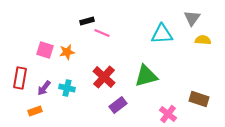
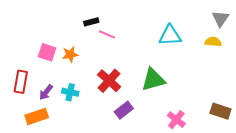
gray triangle: (192, 18) -> (220, 19), moved
brown rectangle: (199, 99) -> (220, 111), moved
orange rectangle: (35, 111) -> (37, 116), size x1.5

